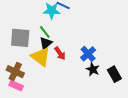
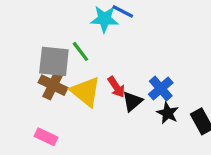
green line: (45, 32) -> (80, 51), moved
black triangle: (46, 43) -> (132, 101), moved
brown cross: (15, 72) -> (53, 85), moved

